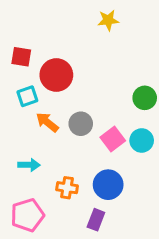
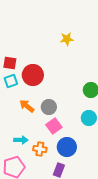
cyan square: (27, 96) -> (11, 81), moved
pink square: (113, 139) -> (54, 126), moved
cyan arrow: (29, 165) -> (21, 140), moved

